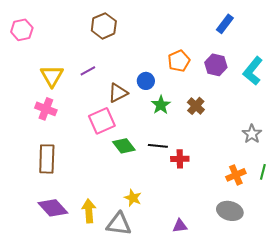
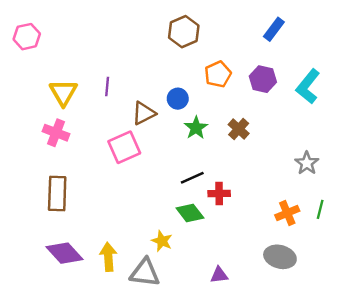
brown hexagon: (104, 26) -> (184, 32), moved
purple line: (88, 71) -> (107, 86), turned -56
green diamond: (124, 146) -> (190, 213), moved
black line: (158, 146) -> (192, 178), turned -30

